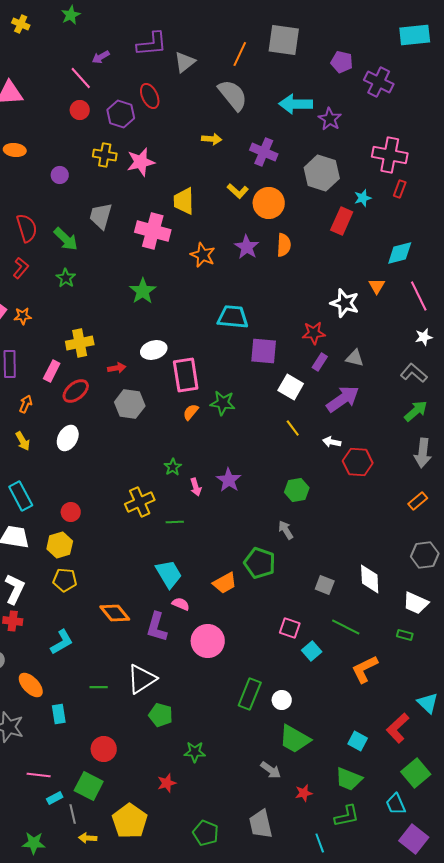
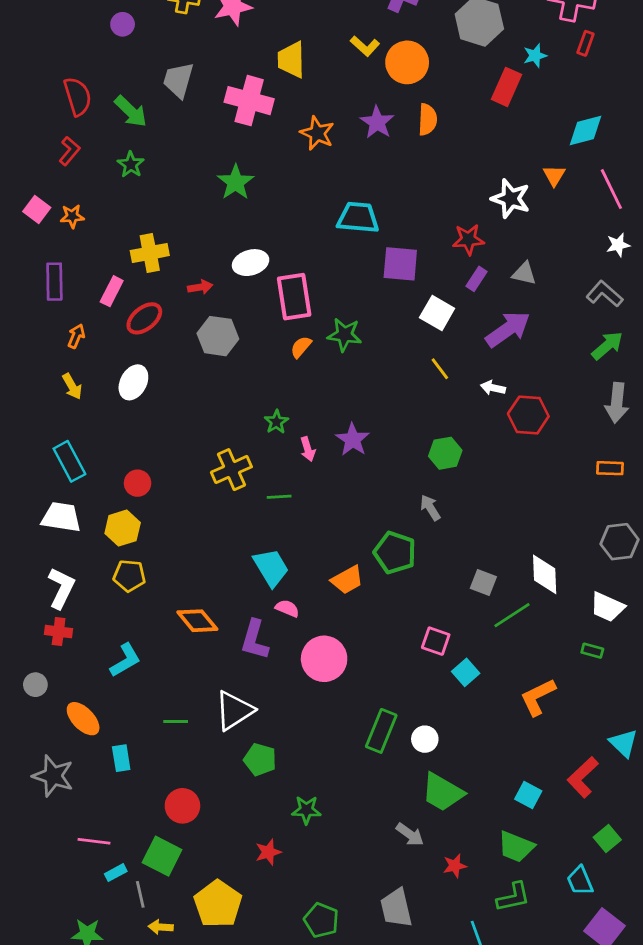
orange rectangle: (418, 501) -> (610, 468), turned 42
green line: (346, 627) -> (512, 615), moved, turned -60
green square: (416, 773) -> (607, 839), size x0.7

